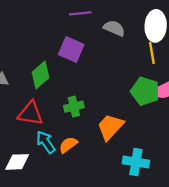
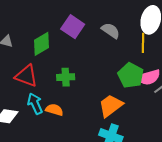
gray semicircle: (114, 28) -> (111, 31), moved
orange trapezoid: (110, 127) -> (111, 106), moved
orange semicircle: (68, 145) -> (54, 110), turned 42

